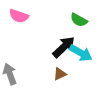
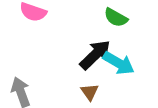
brown triangle: (60, 74) -> (90, 92), turned -40

